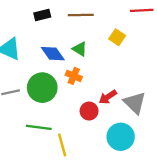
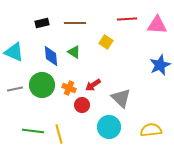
blue diamond: (53, 54) -> (51, 56), turned 30
orange cross: (74, 76) -> (69, 88), moved
red arrow: (108, 97) -> (93, 85), moved
green line: (39, 127) -> (33, 131), moved

